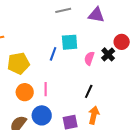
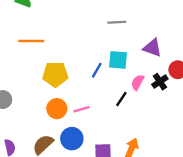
purple triangle: (96, 15) -> (152, 48), moved
pink line: (46, 89) -> (81, 109), turned 64
black line: (89, 91) -> (121, 99), moved

